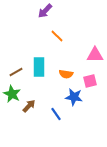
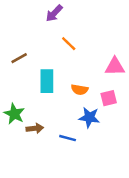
brown line: (16, 72) -> (19, 58), moved
brown arrow: (29, 106) -> (35, 128), turned 40
blue line: (56, 114) -> (68, 138), turned -40

